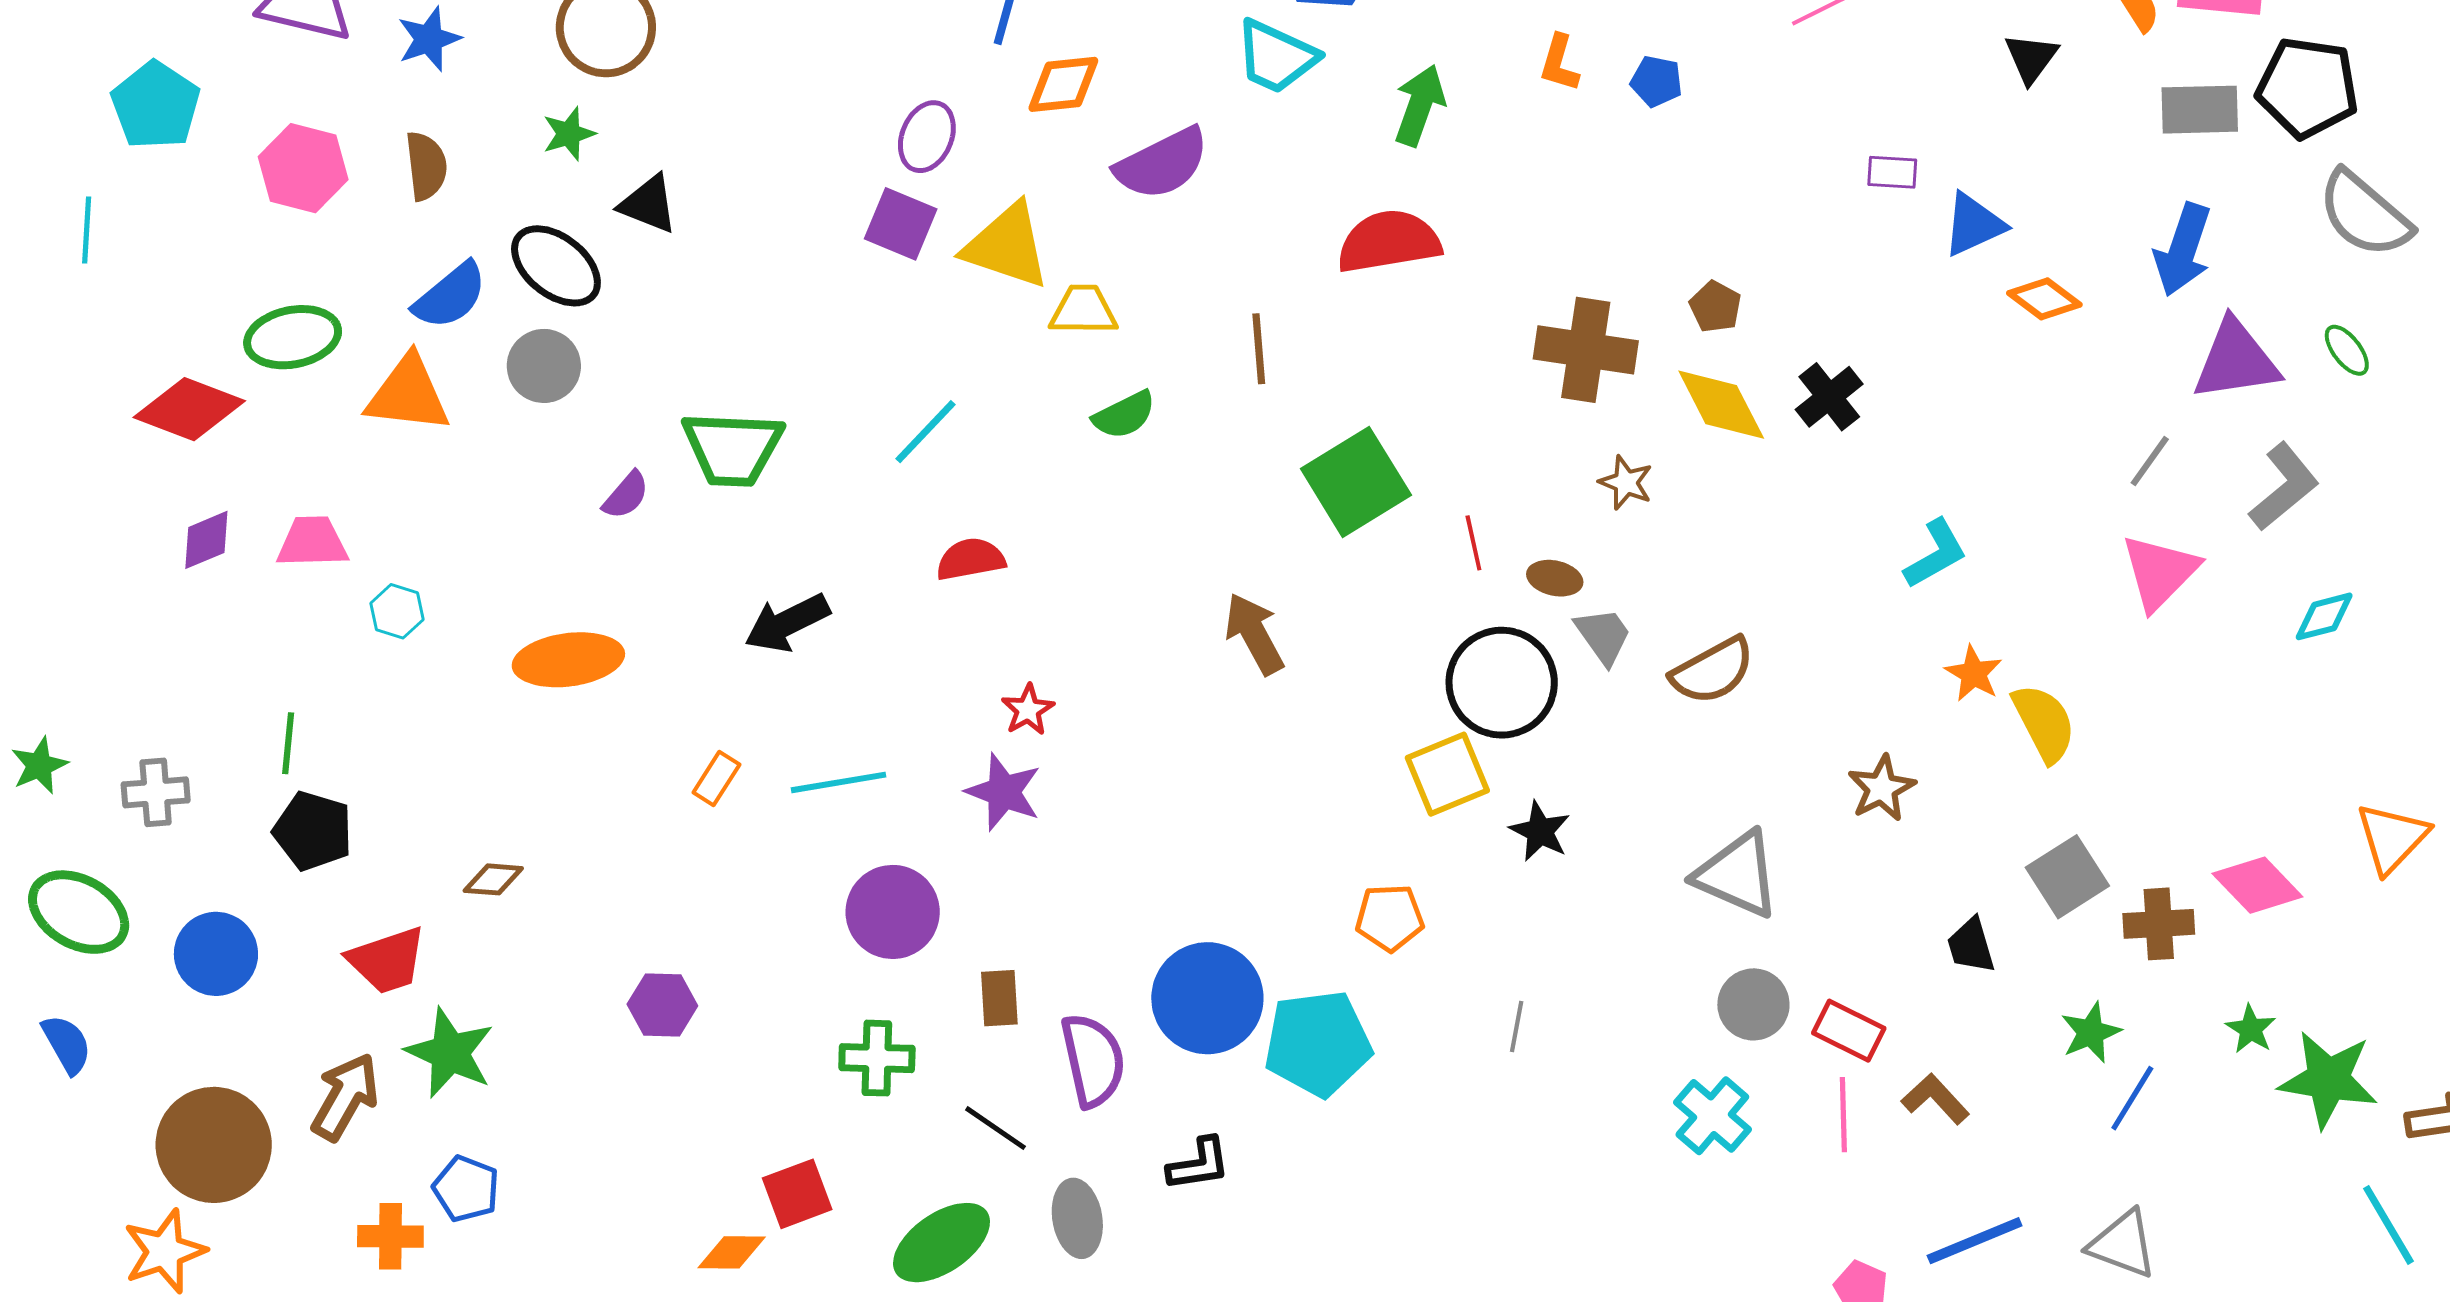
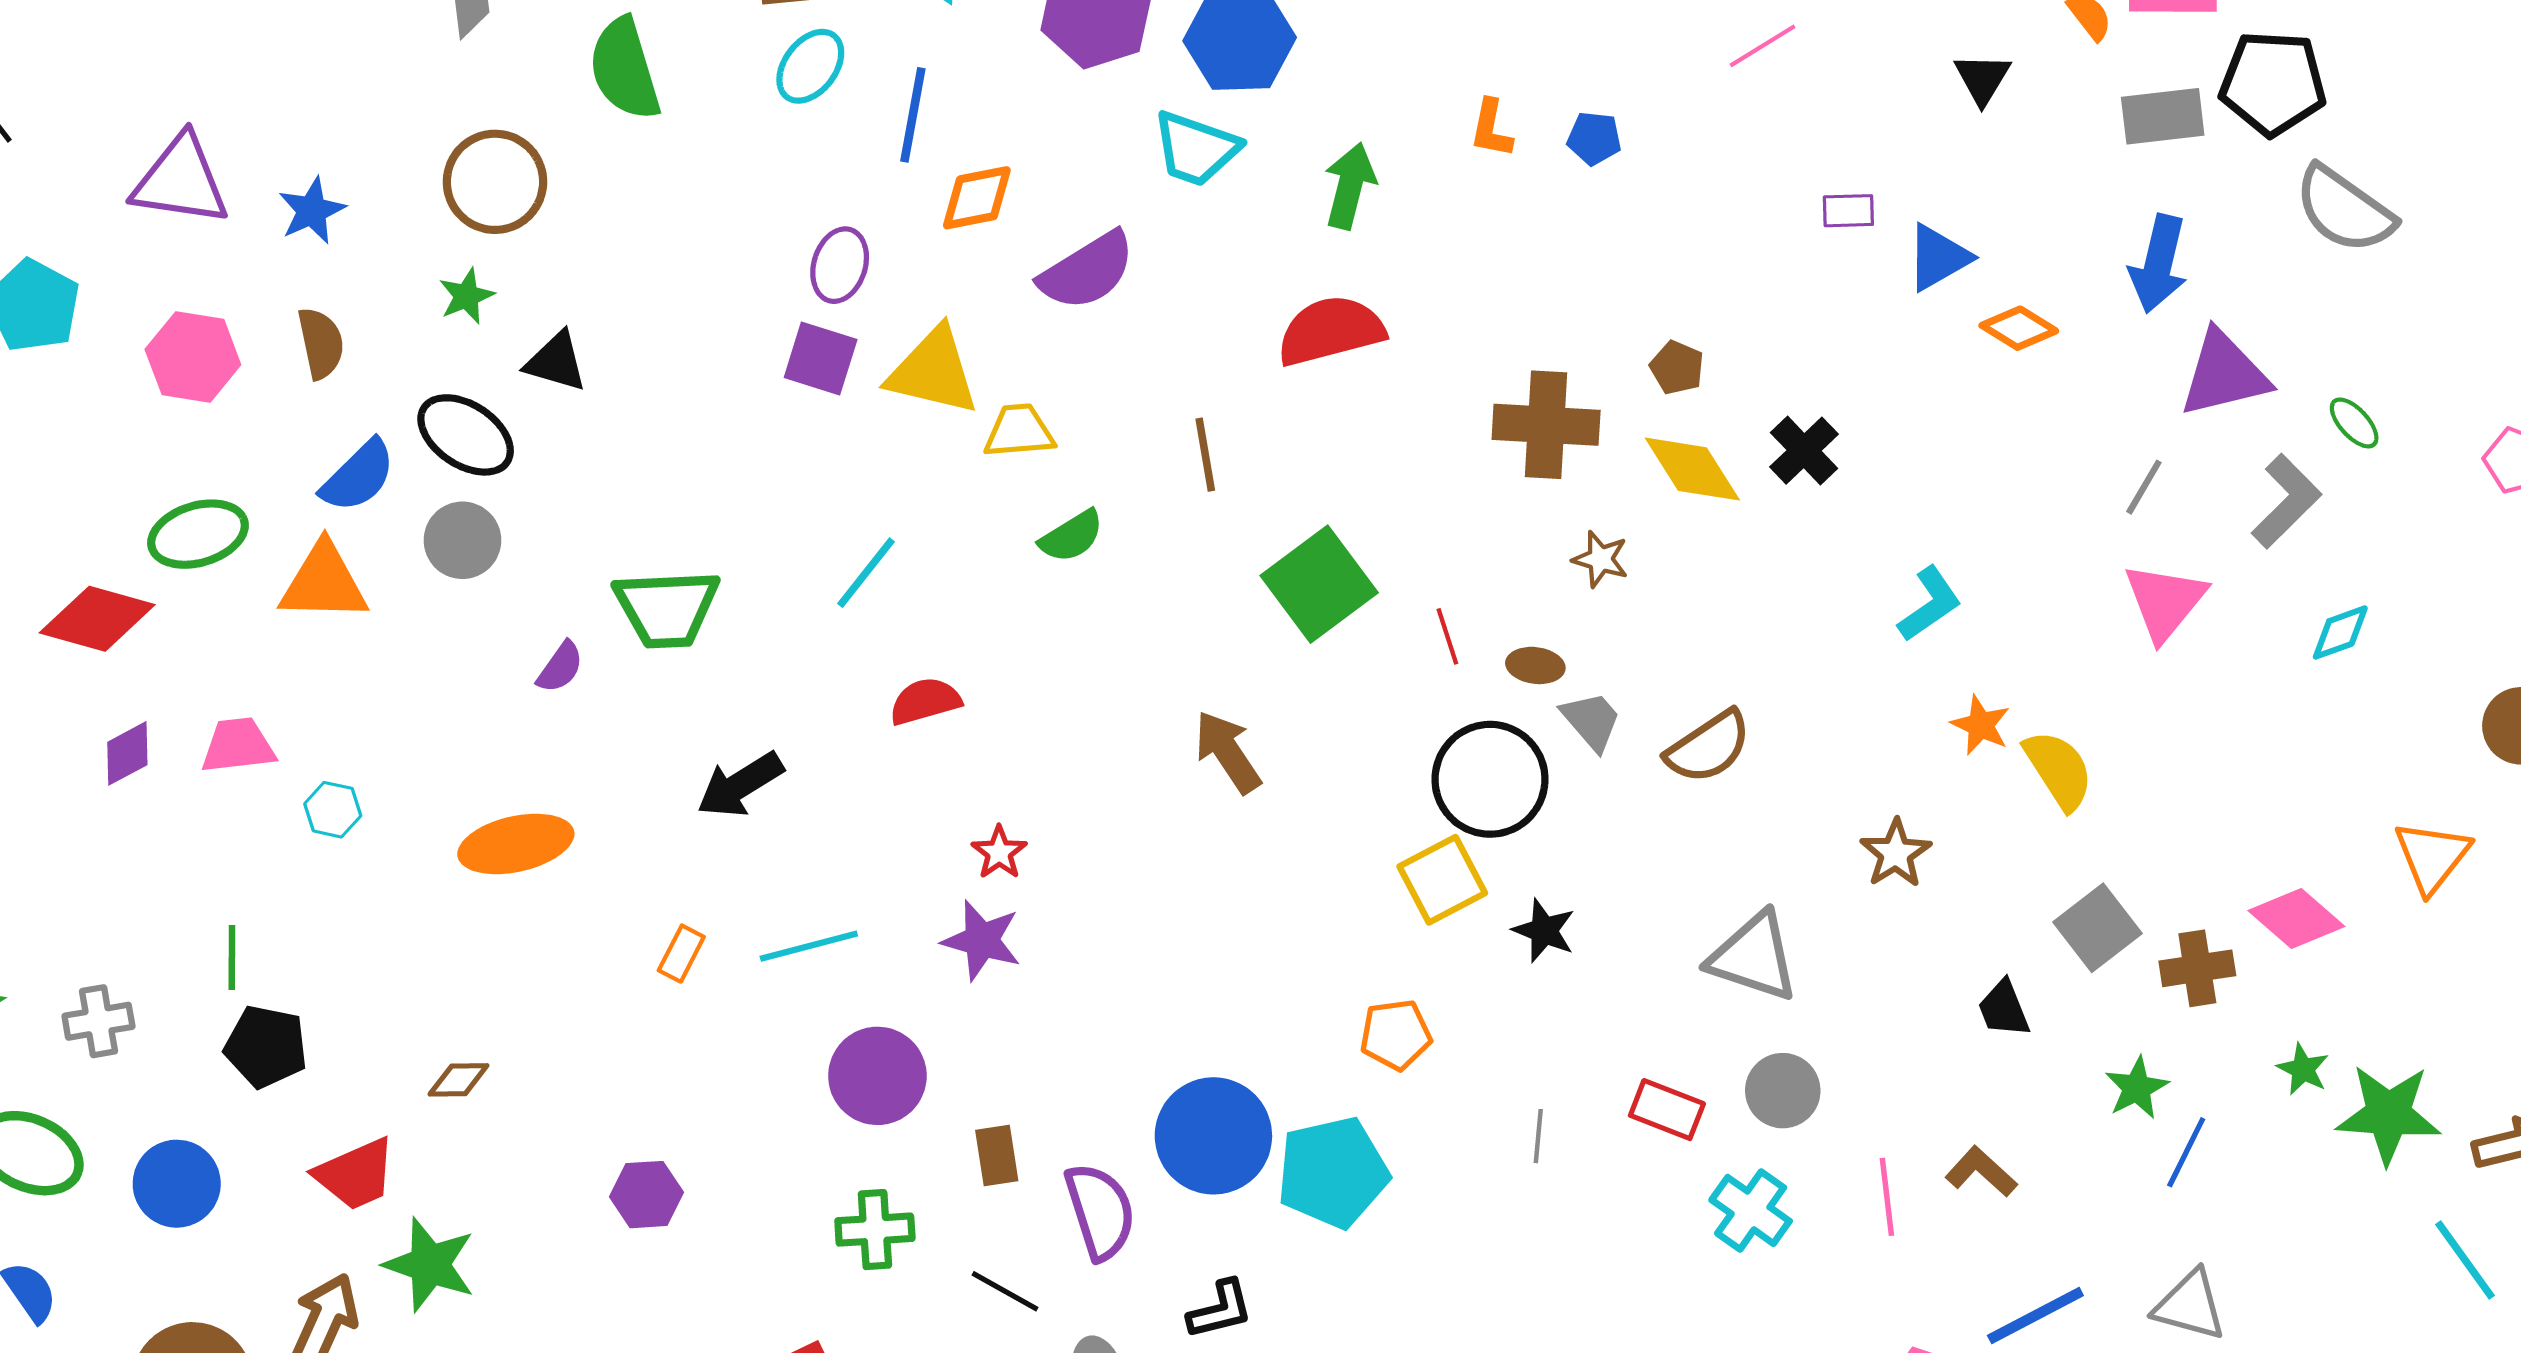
green ellipse: (2347, 350) -> (2354, 423), moved
red rectangle: (1849, 1031) -> (1667, 1110), moved

